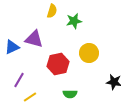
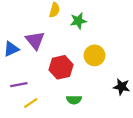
purple triangle: (34, 39) -> (35, 40), turned 36
purple line: (19, 80) -> (19, 85), turned 49

